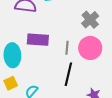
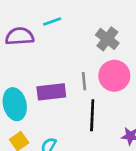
purple rectangle: (38, 40) -> (51, 92), moved

